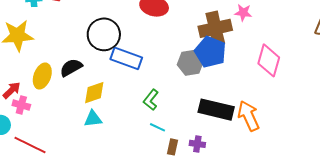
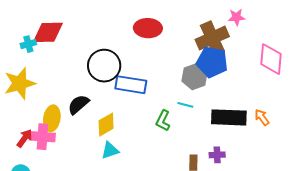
pink cross: (21, 105) -> (42, 137), moved, size x1.4
orange arrow: (249, 116) -> (262, 117), size x0.6
cyan line: (157, 127) -> (185, 105), moved

